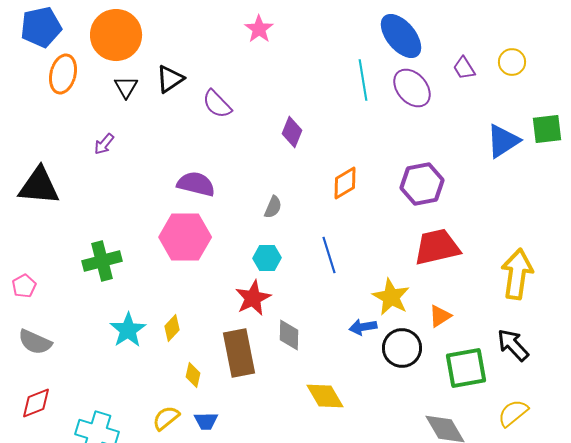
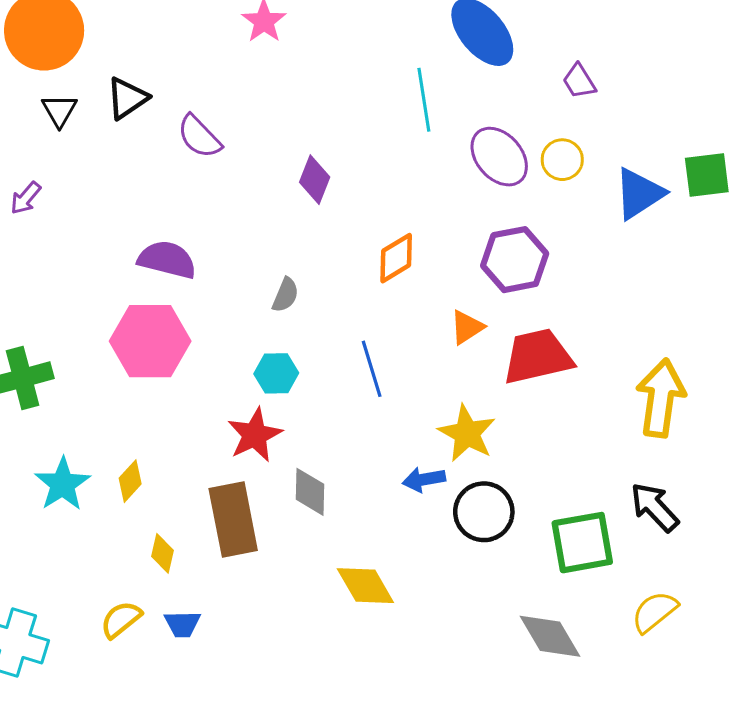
yellow circle: (512, 62) -> (562, 160), moved
purple ellipse: (412, 88) -> (499, 157), moved
orange triangle: (440, 316) -> (467, 327), moved

